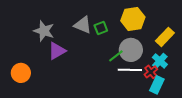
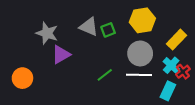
green line: (116, 56) -> (105, 75), moved
red cross: (151, 72) -> (183, 72), moved

